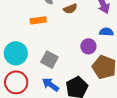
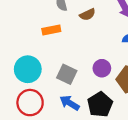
purple circle: (88, 46) -> (102, 68), moved

